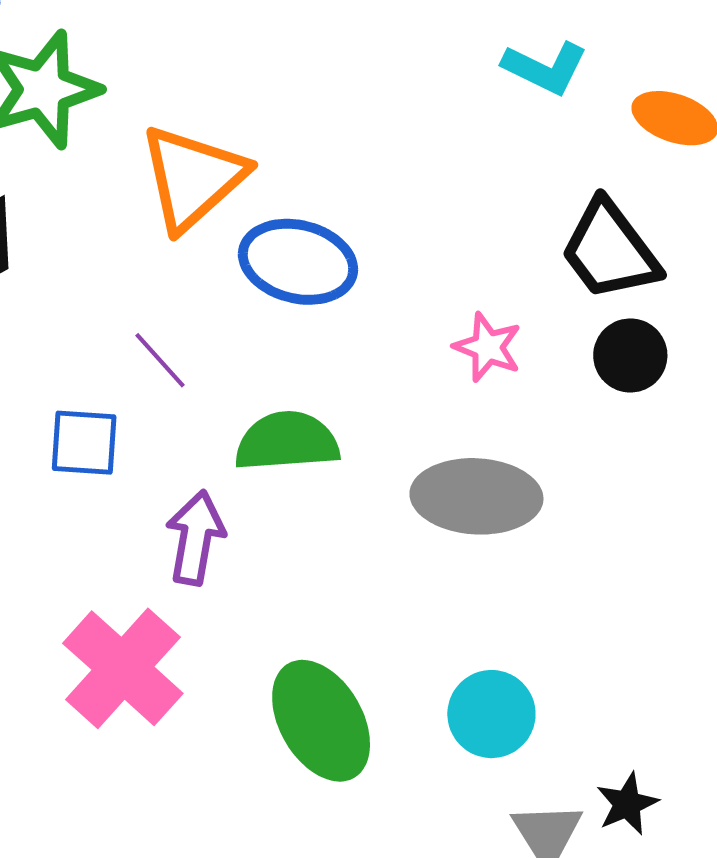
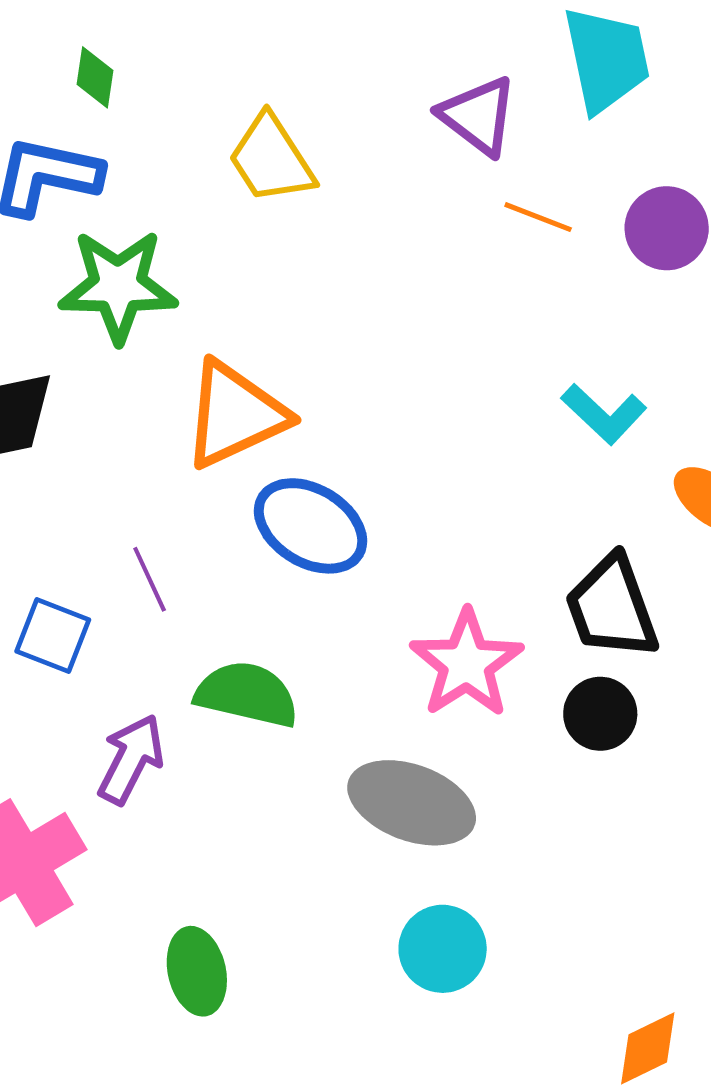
pink star: (488, 347) -> (466, 664), size x1.6
cyan circle: (491, 714) -> (443, 949), moved
green ellipse: (321, 721) -> (197, 971), size x0.7

